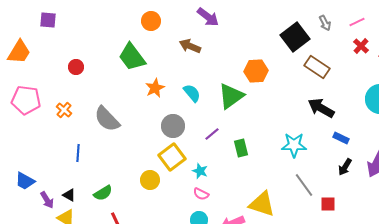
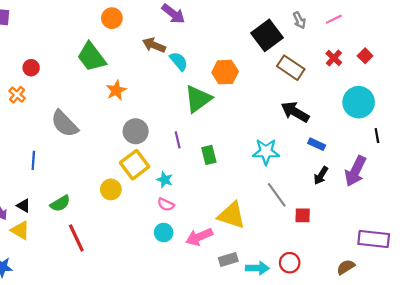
red cross: (361, 46) -> (334, 58), moved
cyan semicircle: (192, 93) -> (179, 61), moved
orange cross: (64, 110) -> (17, 95), moved
purple line: (212, 134) -> (178, 140), turned -63

